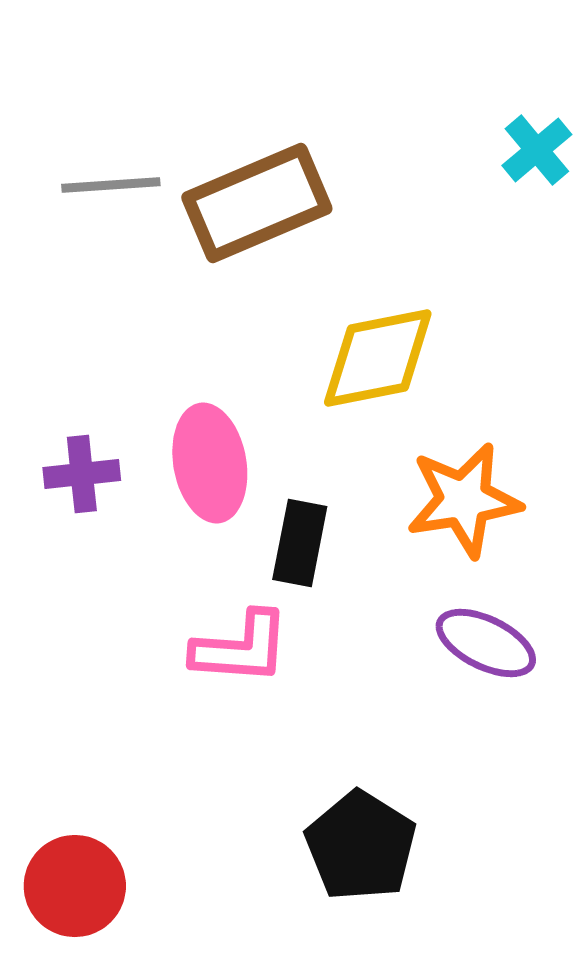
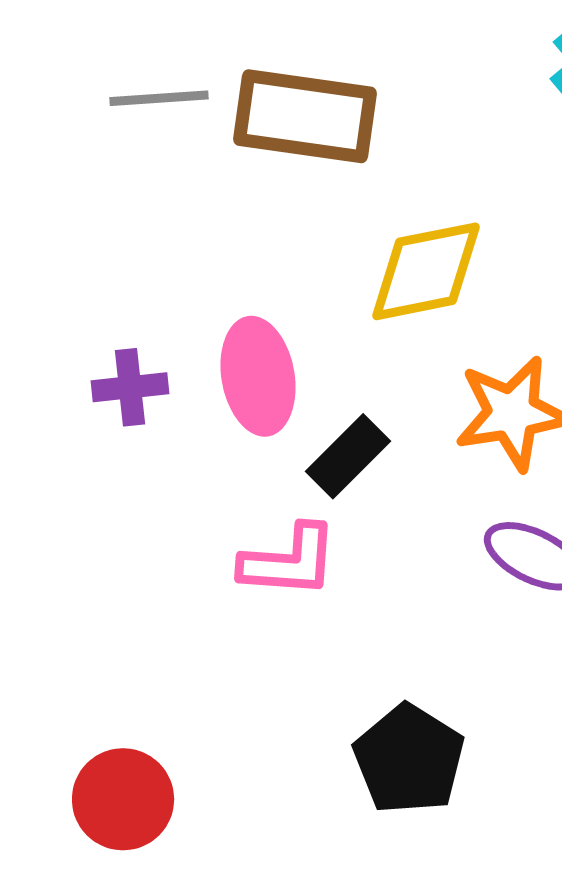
brown rectangle: (257, 203) -> (305, 116), turned 31
black rectangle: (300, 543) -> (348, 456), turned 34

